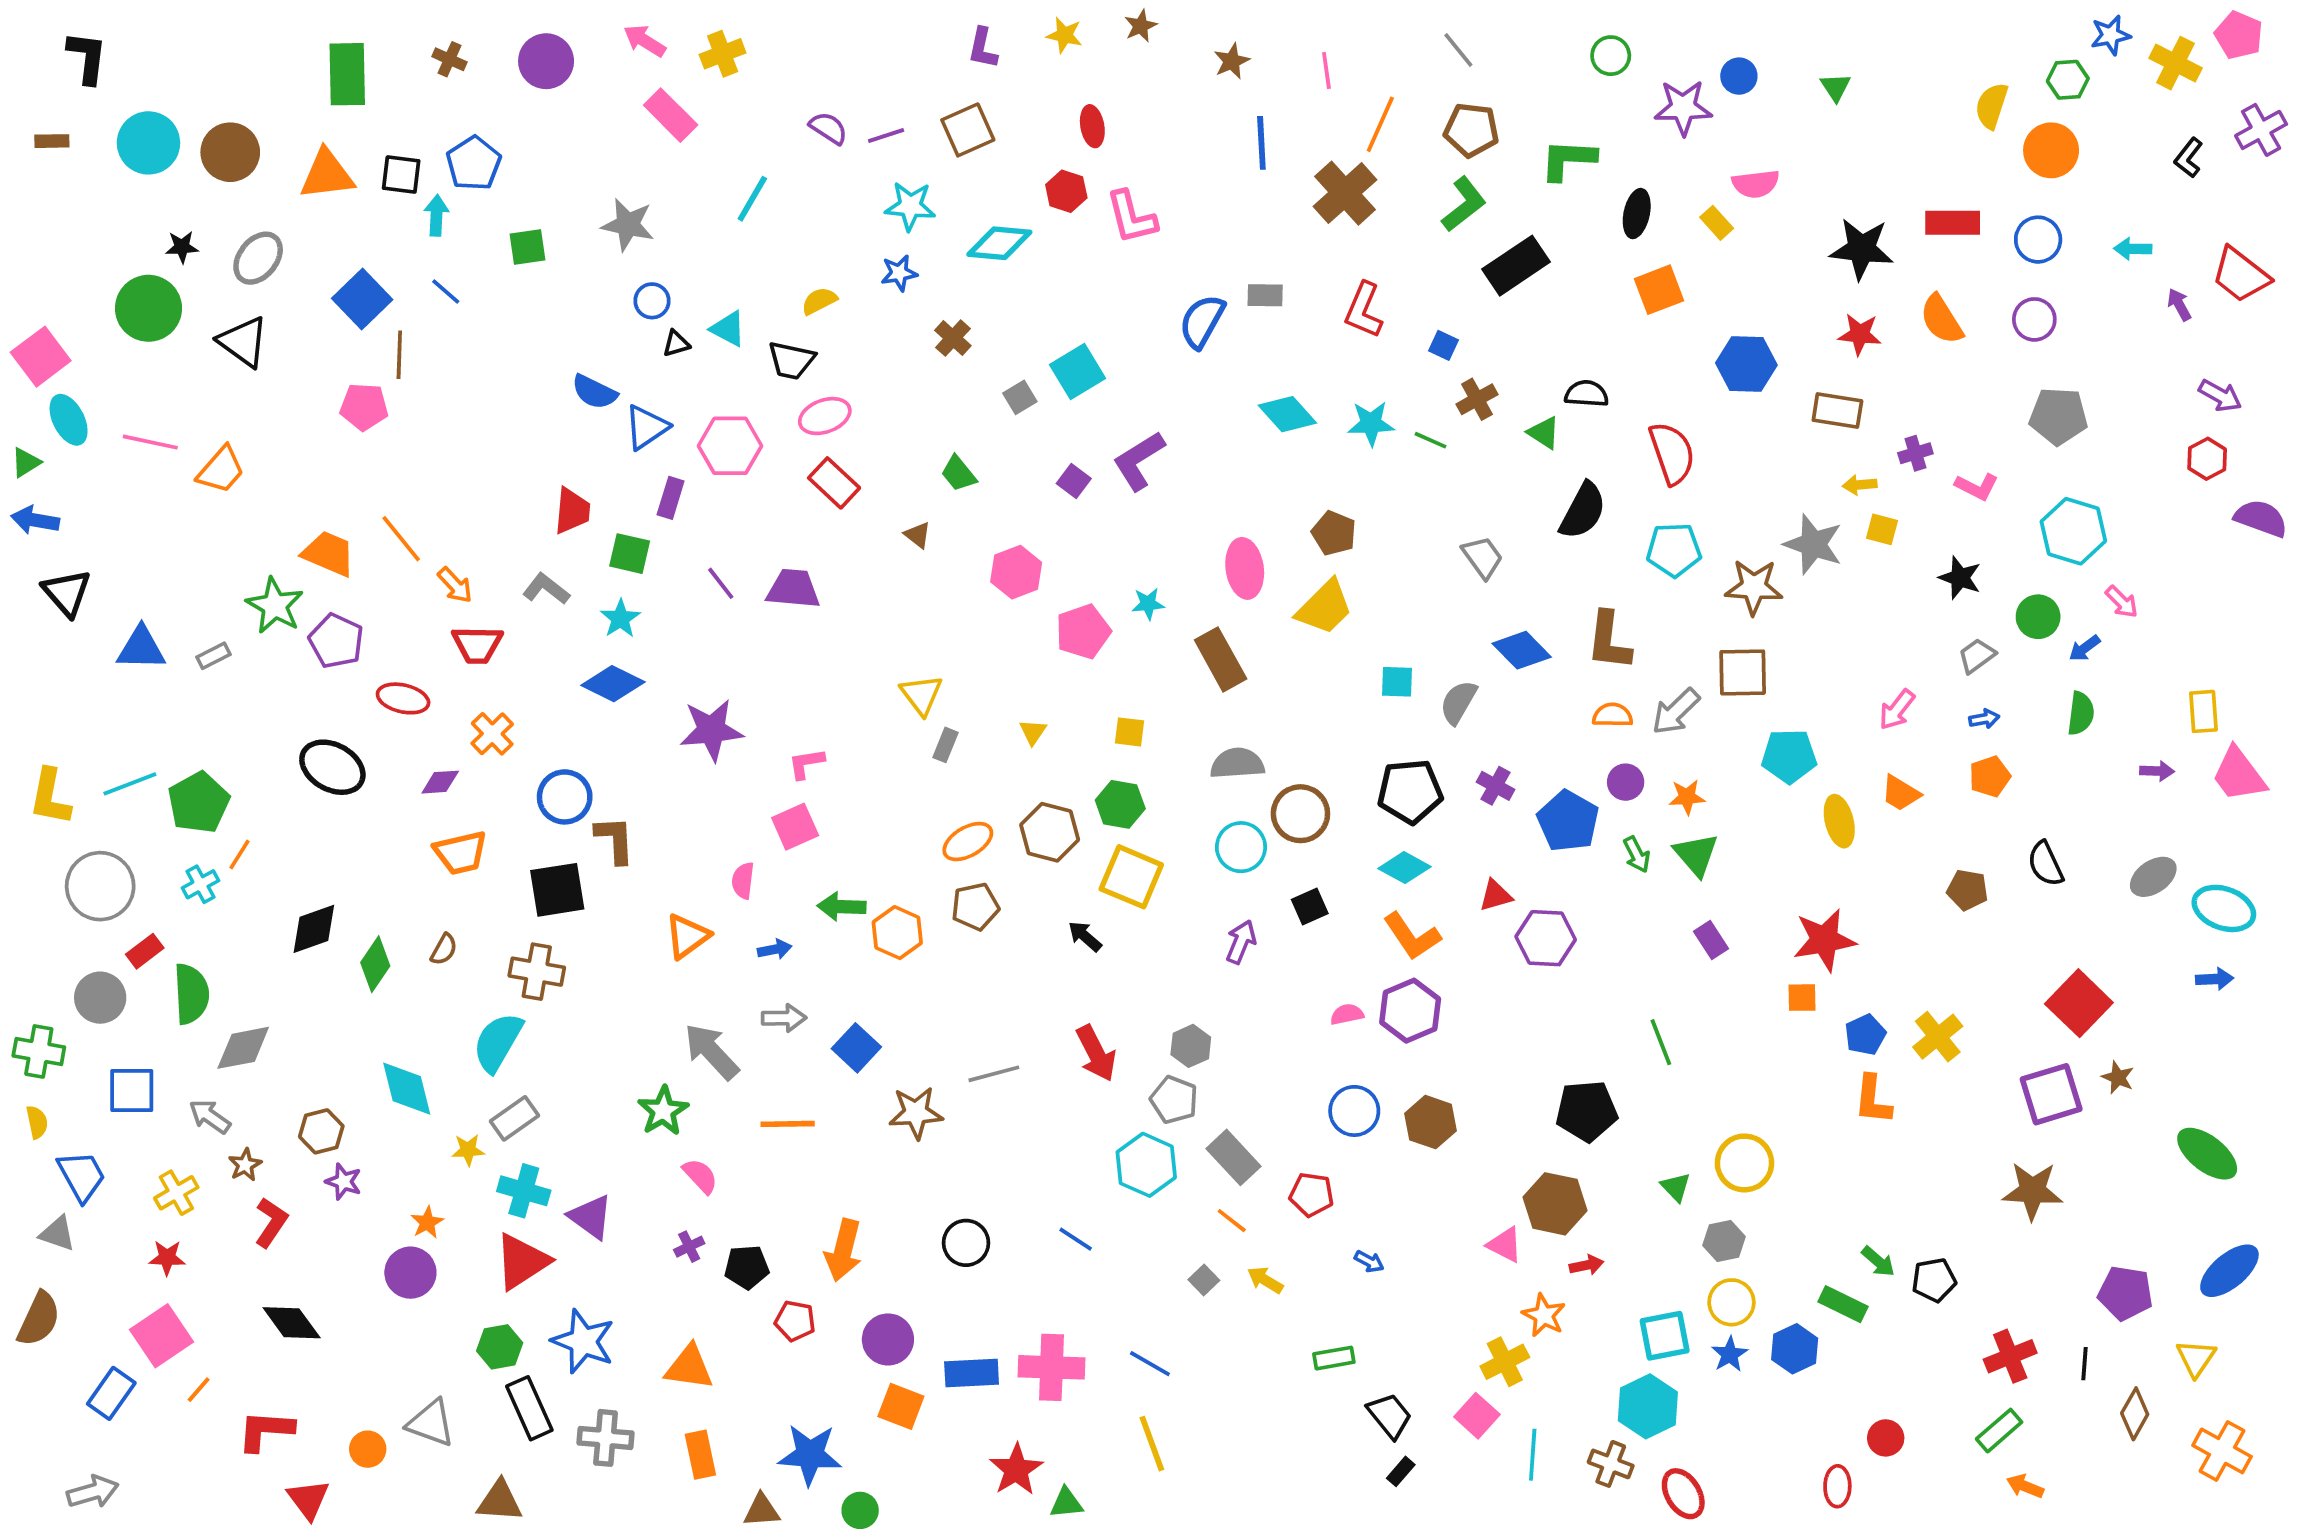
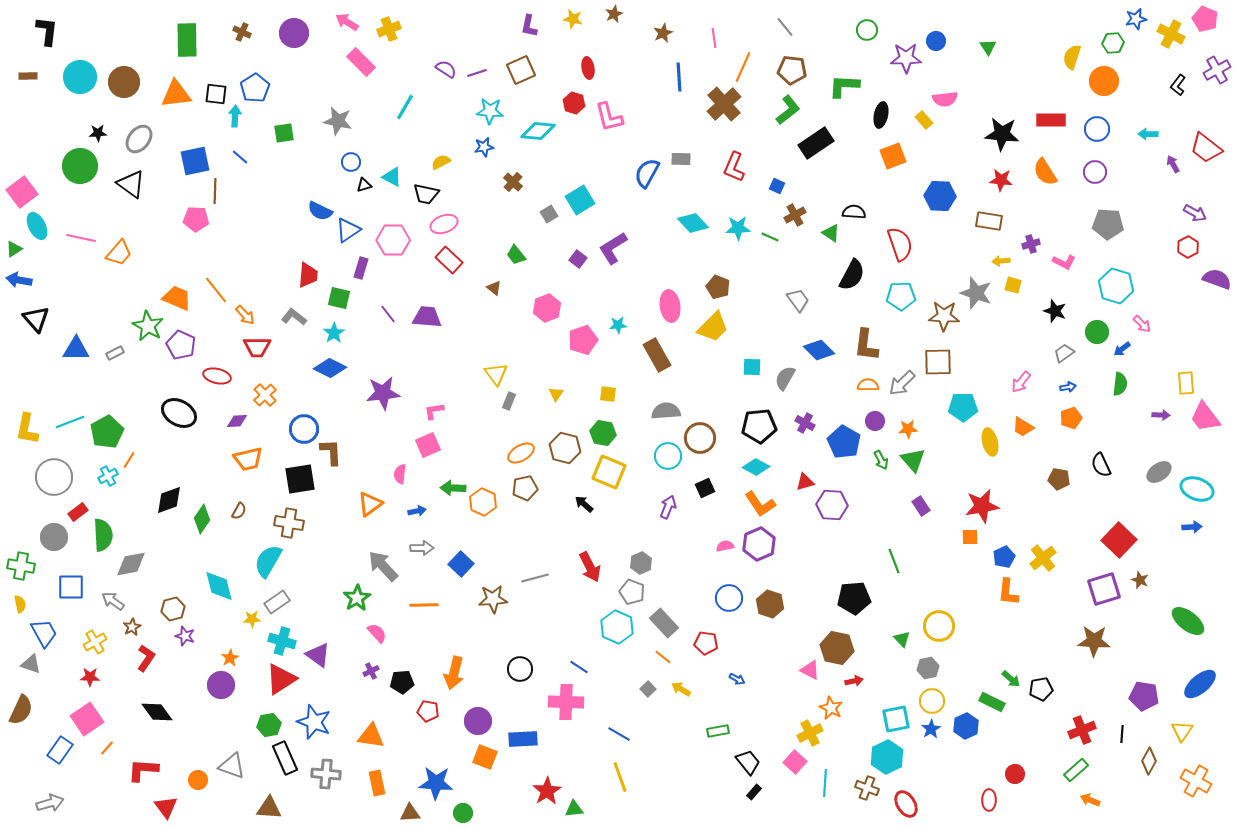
blue square: (362, 299) -> (195, 161), turned 32
pink cross: (1051, 1367) -> (566, 702), moved

